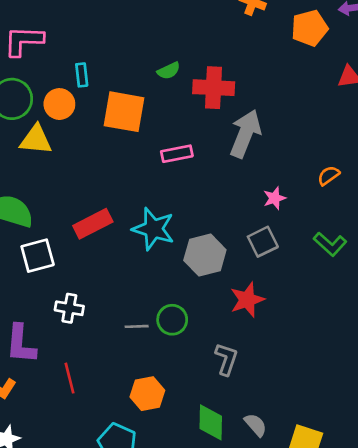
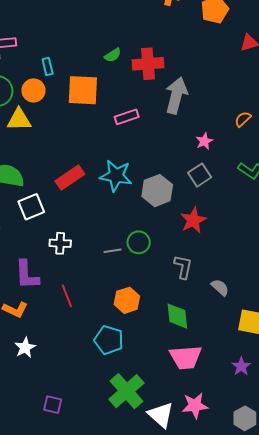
gray semicircle: (256, 425) -> (220, 287), moved

